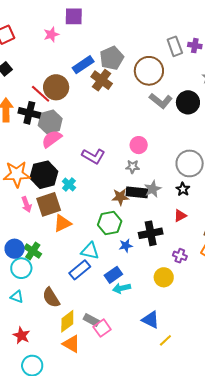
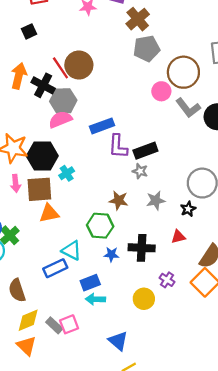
blue rectangle: (83, 65) -> (102, 126), moved
brown cross: (102, 80) -> (138, 19), moved
pink circle: (139, 145) -> (161, 91), moved
purple L-shape: (93, 156) -> (118, 146), moved, turned 50
black rectangle: (137, 192) -> (145, 151), moved, turned -40
pink square: (102, 328) -> (69, 324), moved

